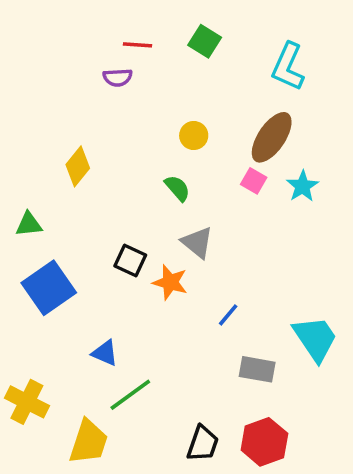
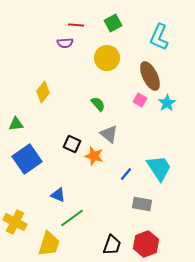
green square: (205, 41) -> (113, 23), turned 30
yellow circle: (194, 136) -> (107, 58), moved, size x1.6
brown ellipse: (272, 137) -> (150, 76), turned -60
cyan trapezoid: (315, 338) -> (159, 168), moved

